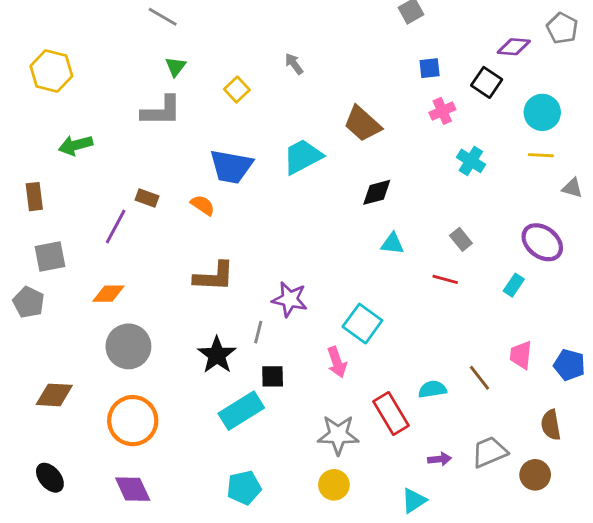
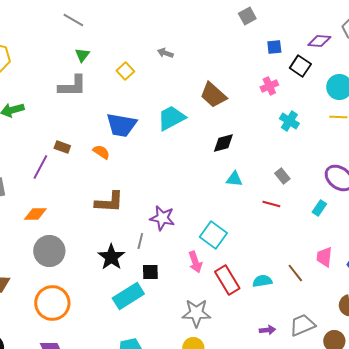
gray arrow: (294, 64) -> (165, 53), turned -35
blue square: (430, 68) -> (274, 47), moved
red rectangle: (391, 413) -> (227, 280), moved

